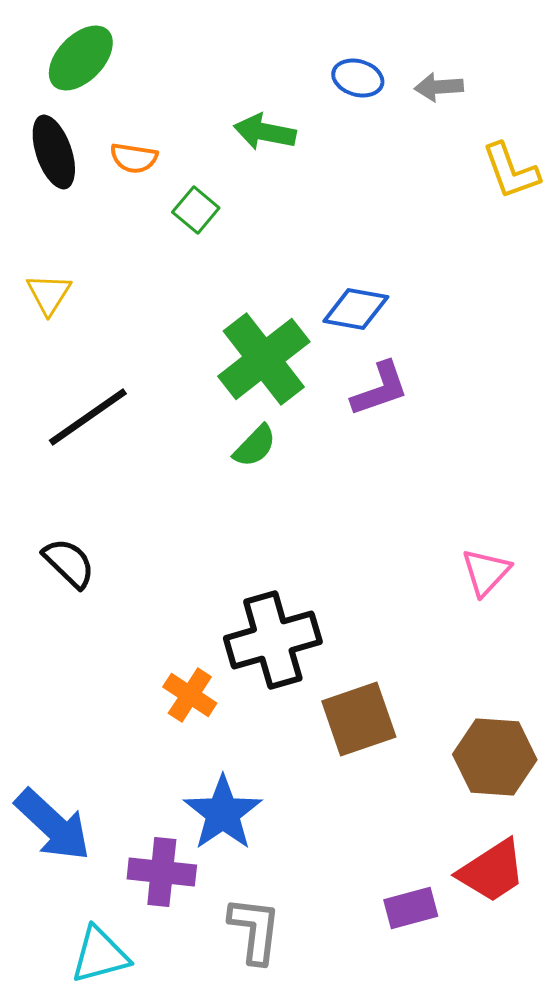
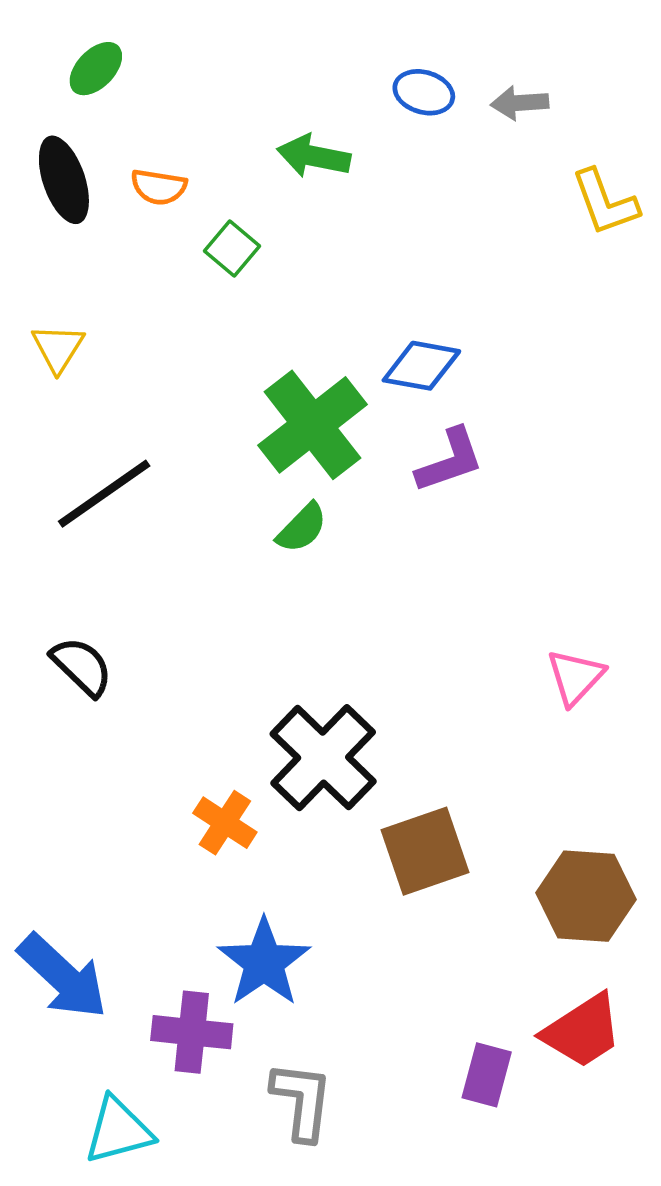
green ellipse: (81, 58) -> (96, 69), size x0.7
black cross: (273, 640) -> (323, 758), turned -30
purple rectangle: (411, 908) -> (487, 1075), turned -60

